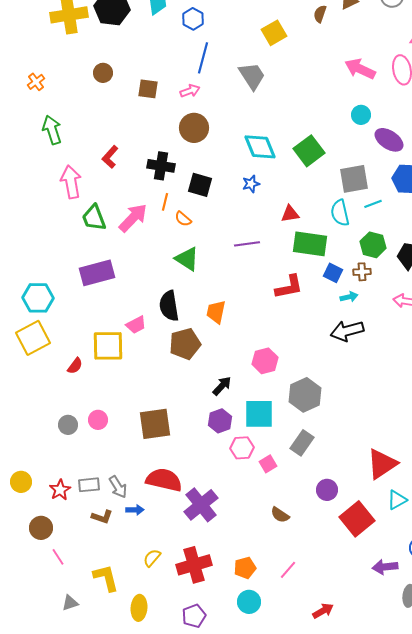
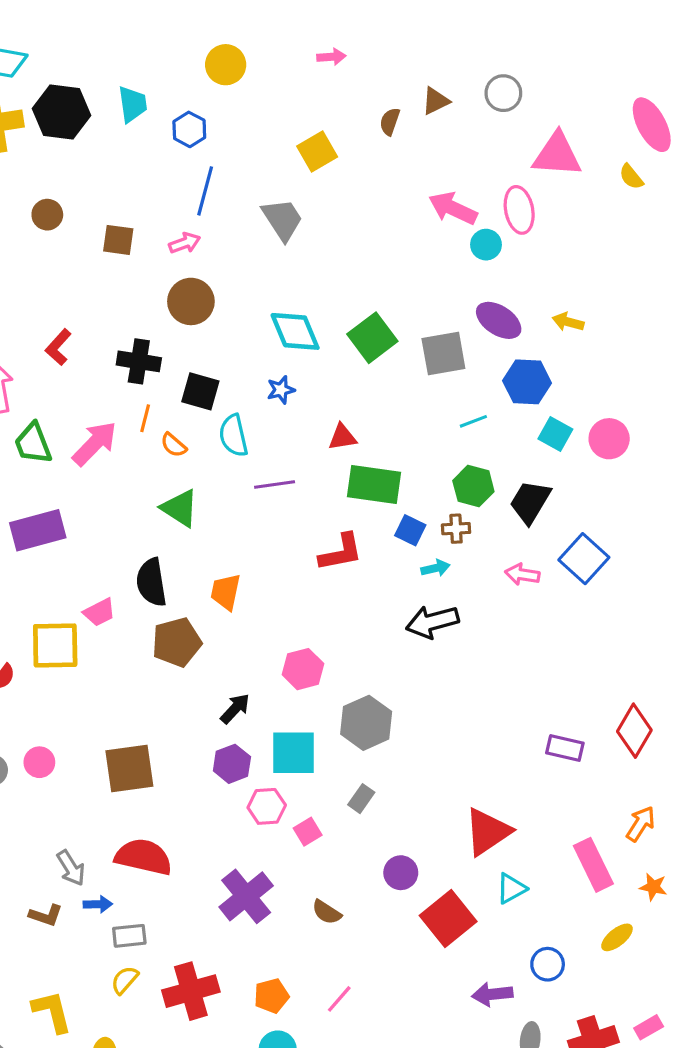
cyan circle: (361, 115) -> (486, 245), moved
gray square: (354, 179) -> (443, 354), moved
cyan semicircle: (340, 213) -> (234, 436), moved
gray rectangle: (302, 443) -> (361, 799), size x0.7
gray rectangle: (89, 485) -> (129, 936), moved
purple cross: (201, 505) -> (246, 896), moved

